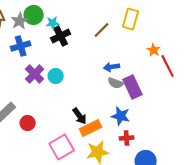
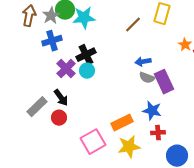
cyan star: (53, 23) -> (84, 18), size x1.6
black cross: (61, 36) -> (86, 55), moved
black arrow: (80, 116) -> (61, 98), moved

